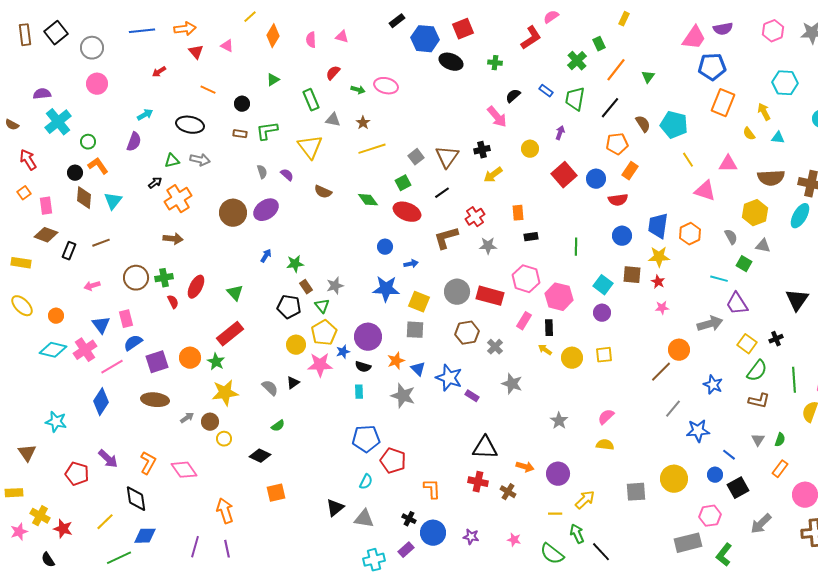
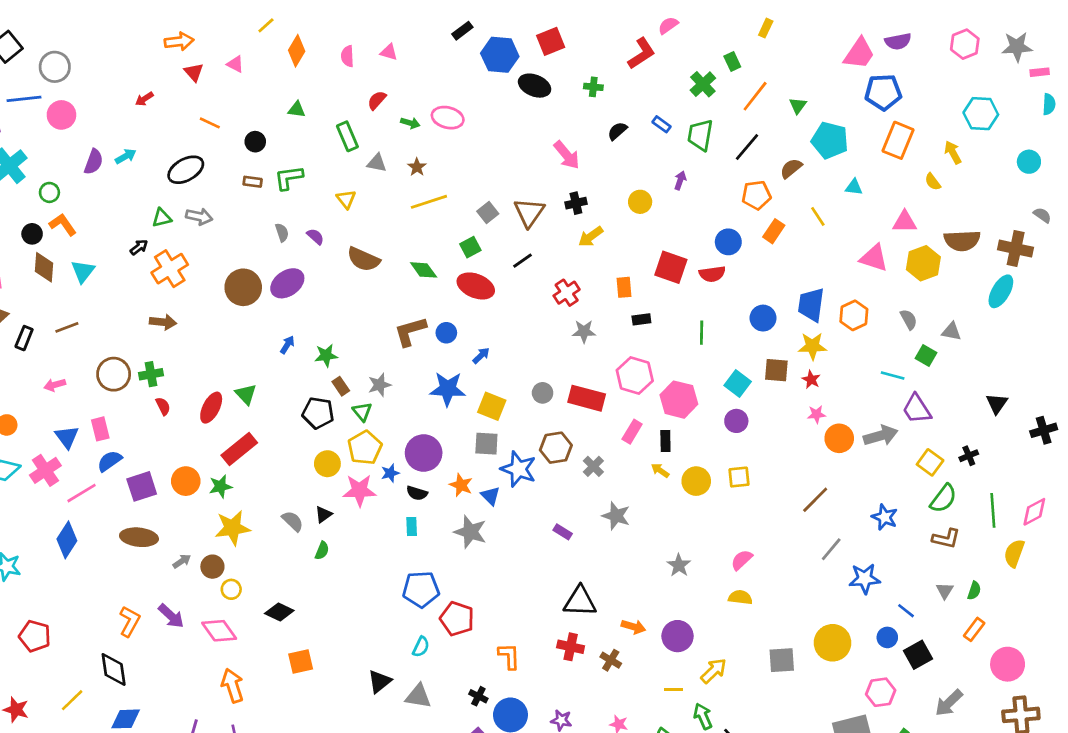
blue line: (142, 31) -> (24, 99), moved
green triangle: (273, 80) -> (297, 110), turned 40
pink arrow: (497, 117) -> (567, 155), moved
brown semicircle: (643, 124) -> (791, 168), turned -96
black ellipse: (190, 125) -> (186, 170), turned -40
cyan pentagon: (674, 125) -> (830, 140), moved
cyan triangle: (778, 138) -> (854, 187), moved
purple semicircle: (134, 142) -> (94, 162), moved
yellow triangle: (310, 147) -> (346, 199), size x0.6
yellow line: (688, 160) -> (818, 216), moved
red square: (564, 175) -> (671, 267), moved, turned -30
brown semicircle: (323, 192) -> (363, 259), size x1.4
red semicircle: (618, 200) -> (712, 274), moved
yellow hexagon: (755, 213) -> (923, 263), moved
brown L-shape: (446, 238) -> (410, 331), moved
blue arrow: (411, 264) -> (481, 355), turned -32
red ellipse: (196, 287) -> (211, 408), moved
gray circle: (457, 292) -> (543, 393), size x0.6
black triangle: (797, 300) -> (997, 404), size x0.7
orange circle: (679, 350) -> (839, 438), moved
orange star: (396, 361) -> (461, 485), turned -30
green star: (216, 362) -> (220, 486), turned 30
blue star: (449, 378) -> (518, 469), moved
green semicircle: (278, 426) -> (322, 551), moved, turned -32
purple arrow: (108, 459) -> (171, 616), moved
pink diamond: (184, 470) -> (219, 631), moved

